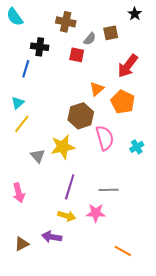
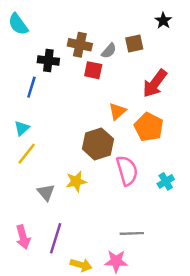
brown cross: (66, 22) -> (80, 45), moved
yellow star: (63, 147) -> (76, 181), size x0.7
purple line: (70, 187) -> (56, 238), moved

